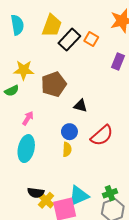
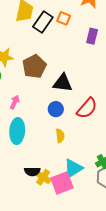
black triangle: (80, 106) -> (63, 83), size x1.5
yellow semicircle: (67, 149) -> (60, 136), moved

